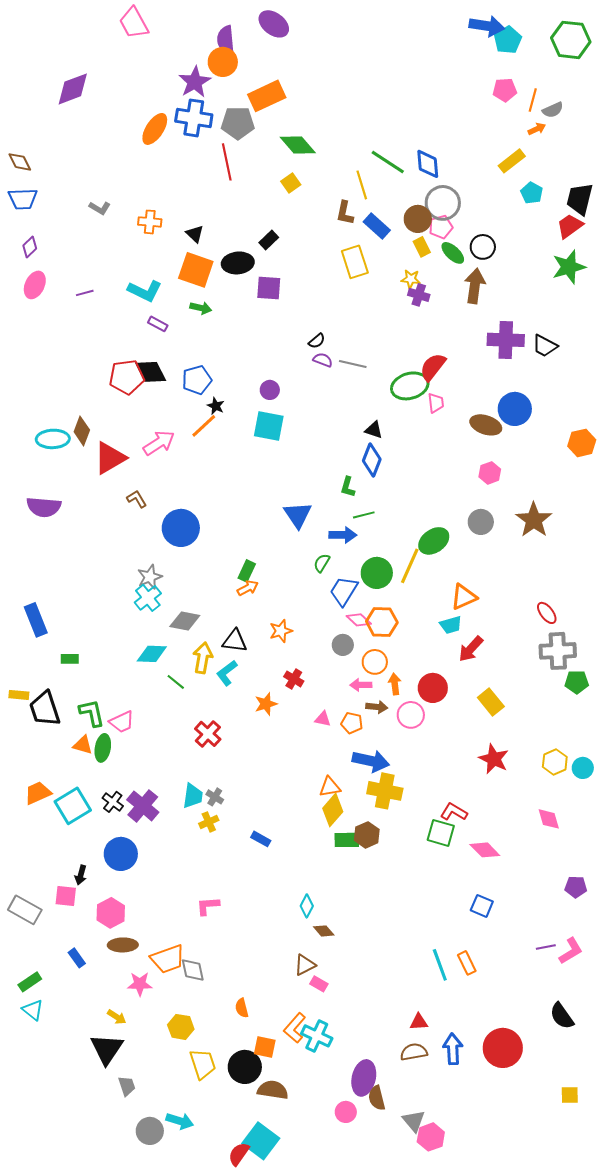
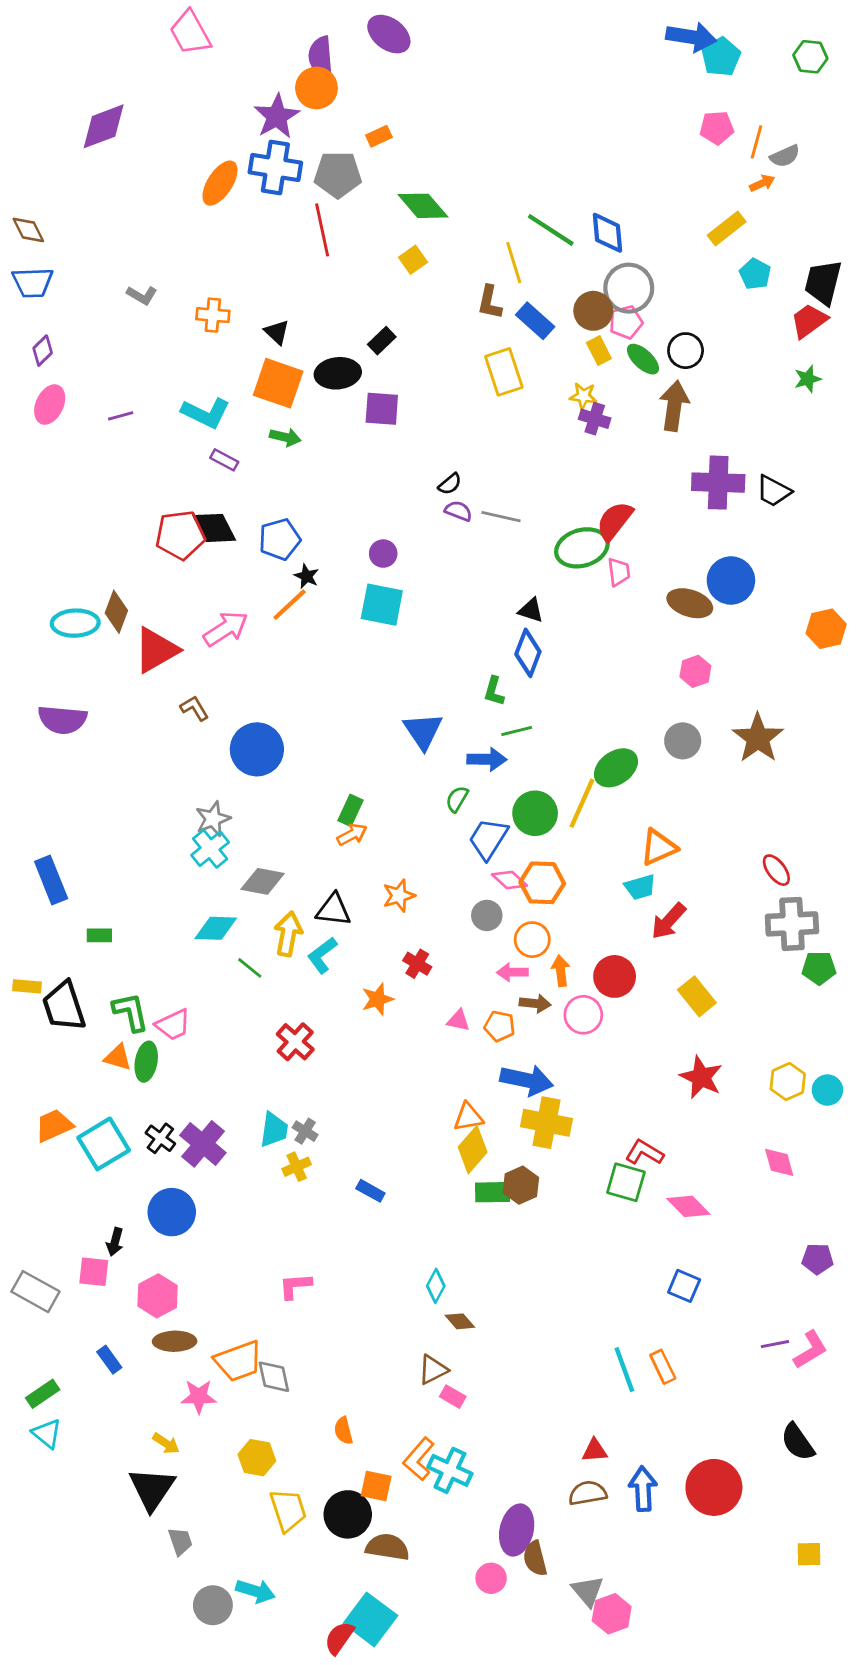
green hexagon: (571, 40) -> (810, 57), size x0.6
orange rectangle: (267, 96) -> (379, 136), size x0.5
green star: (569, 267) -> (808, 379), size x0.6

